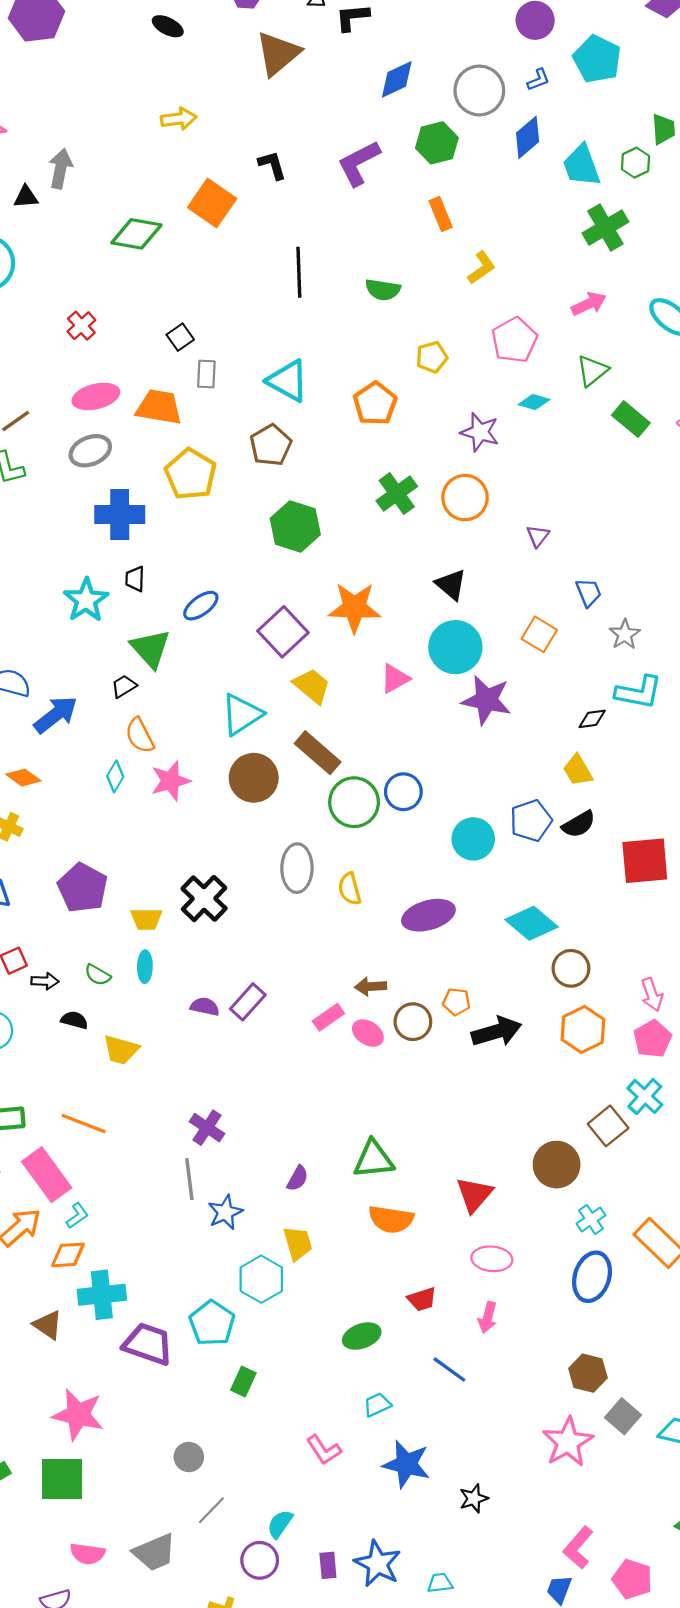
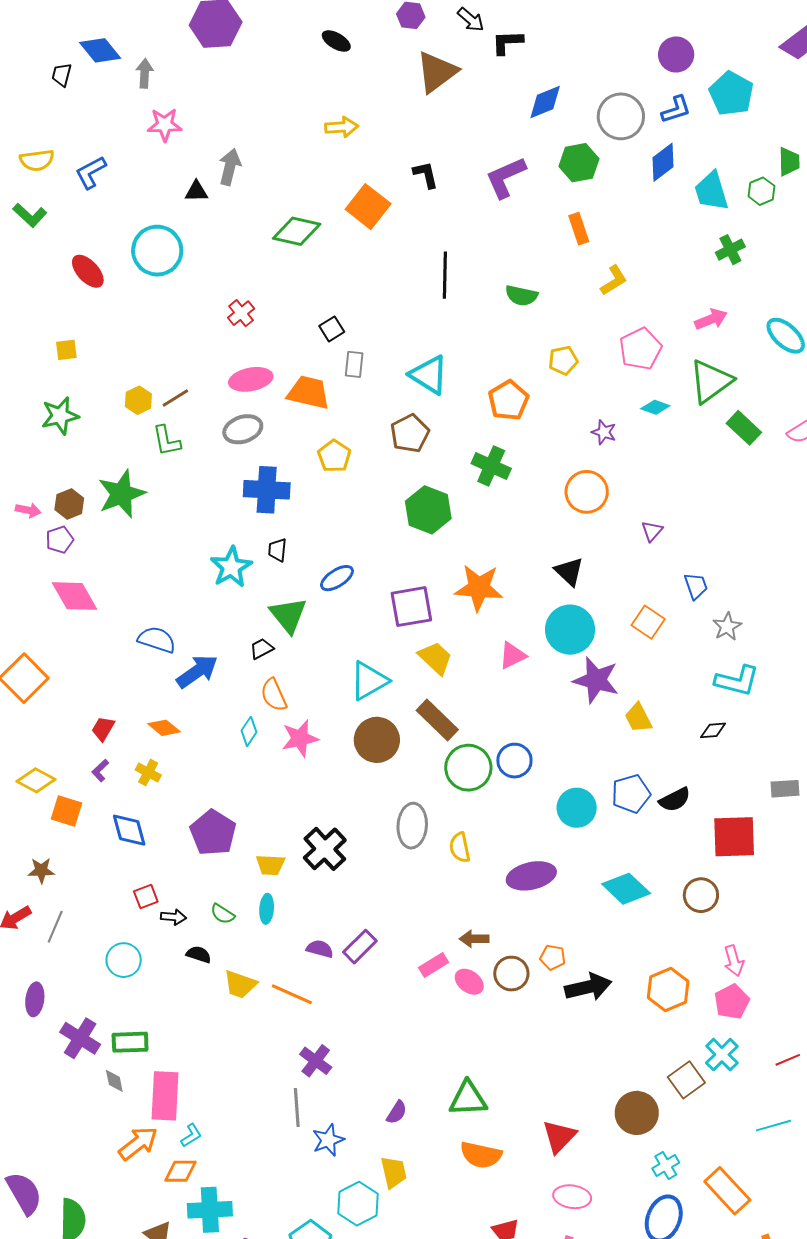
blue L-shape: (538, 80) -> (676, 110), size x1.4
green cross: (605, 227) -> (730, 250), size x0.7
green triangle: (592, 371) -> (711, 381), size x1.5
purple star: (480, 432) -> (604, 432), size x0.7
yellow pentagon: (191, 474) -> (334, 456), size x0.7
green cross: (397, 494) -> (491, 466), moved, turned -33
purple square: (283, 632) -> (411, 607), turned 30
black diamond: (592, 719) -> (713, 730), moved
yellow trapezoid: (578, 770) -> (638, 718), moved
brown circle: (571, 968) -> (701, 895), moved
orange line: (84, 1124) -> (292, 994), moved
pink rectangle: (47, 1175) -> (165, 1096), turned 36

